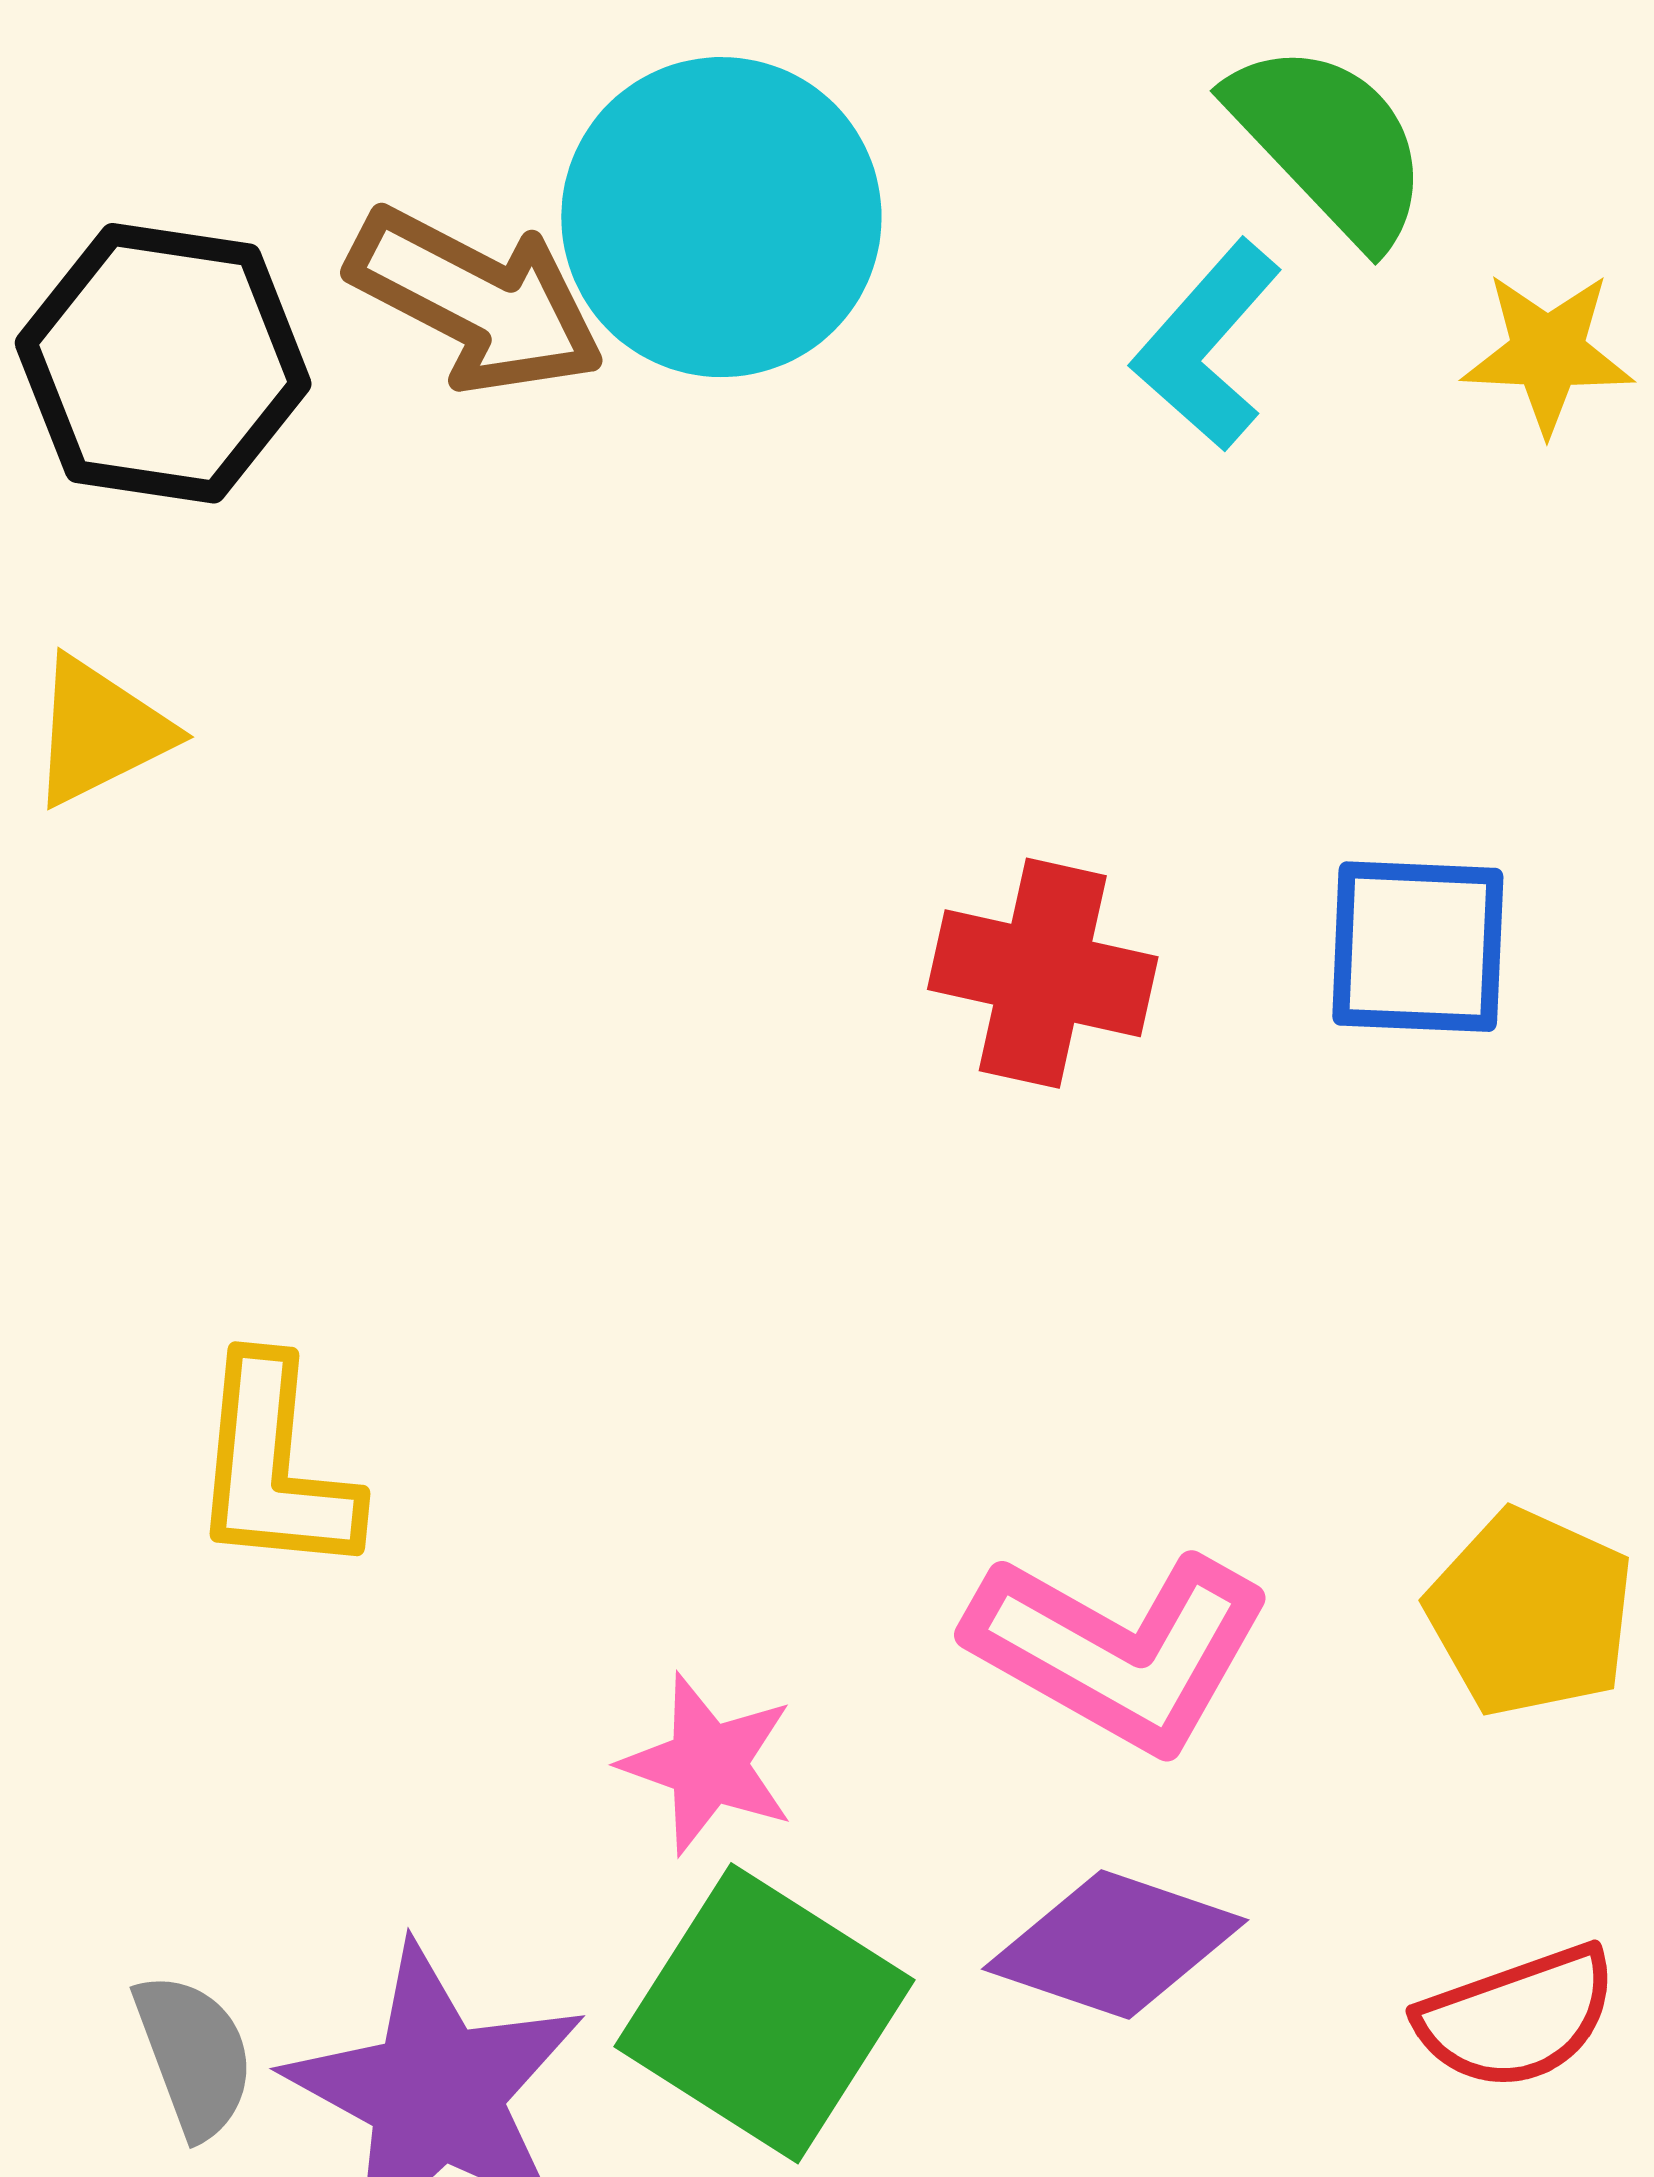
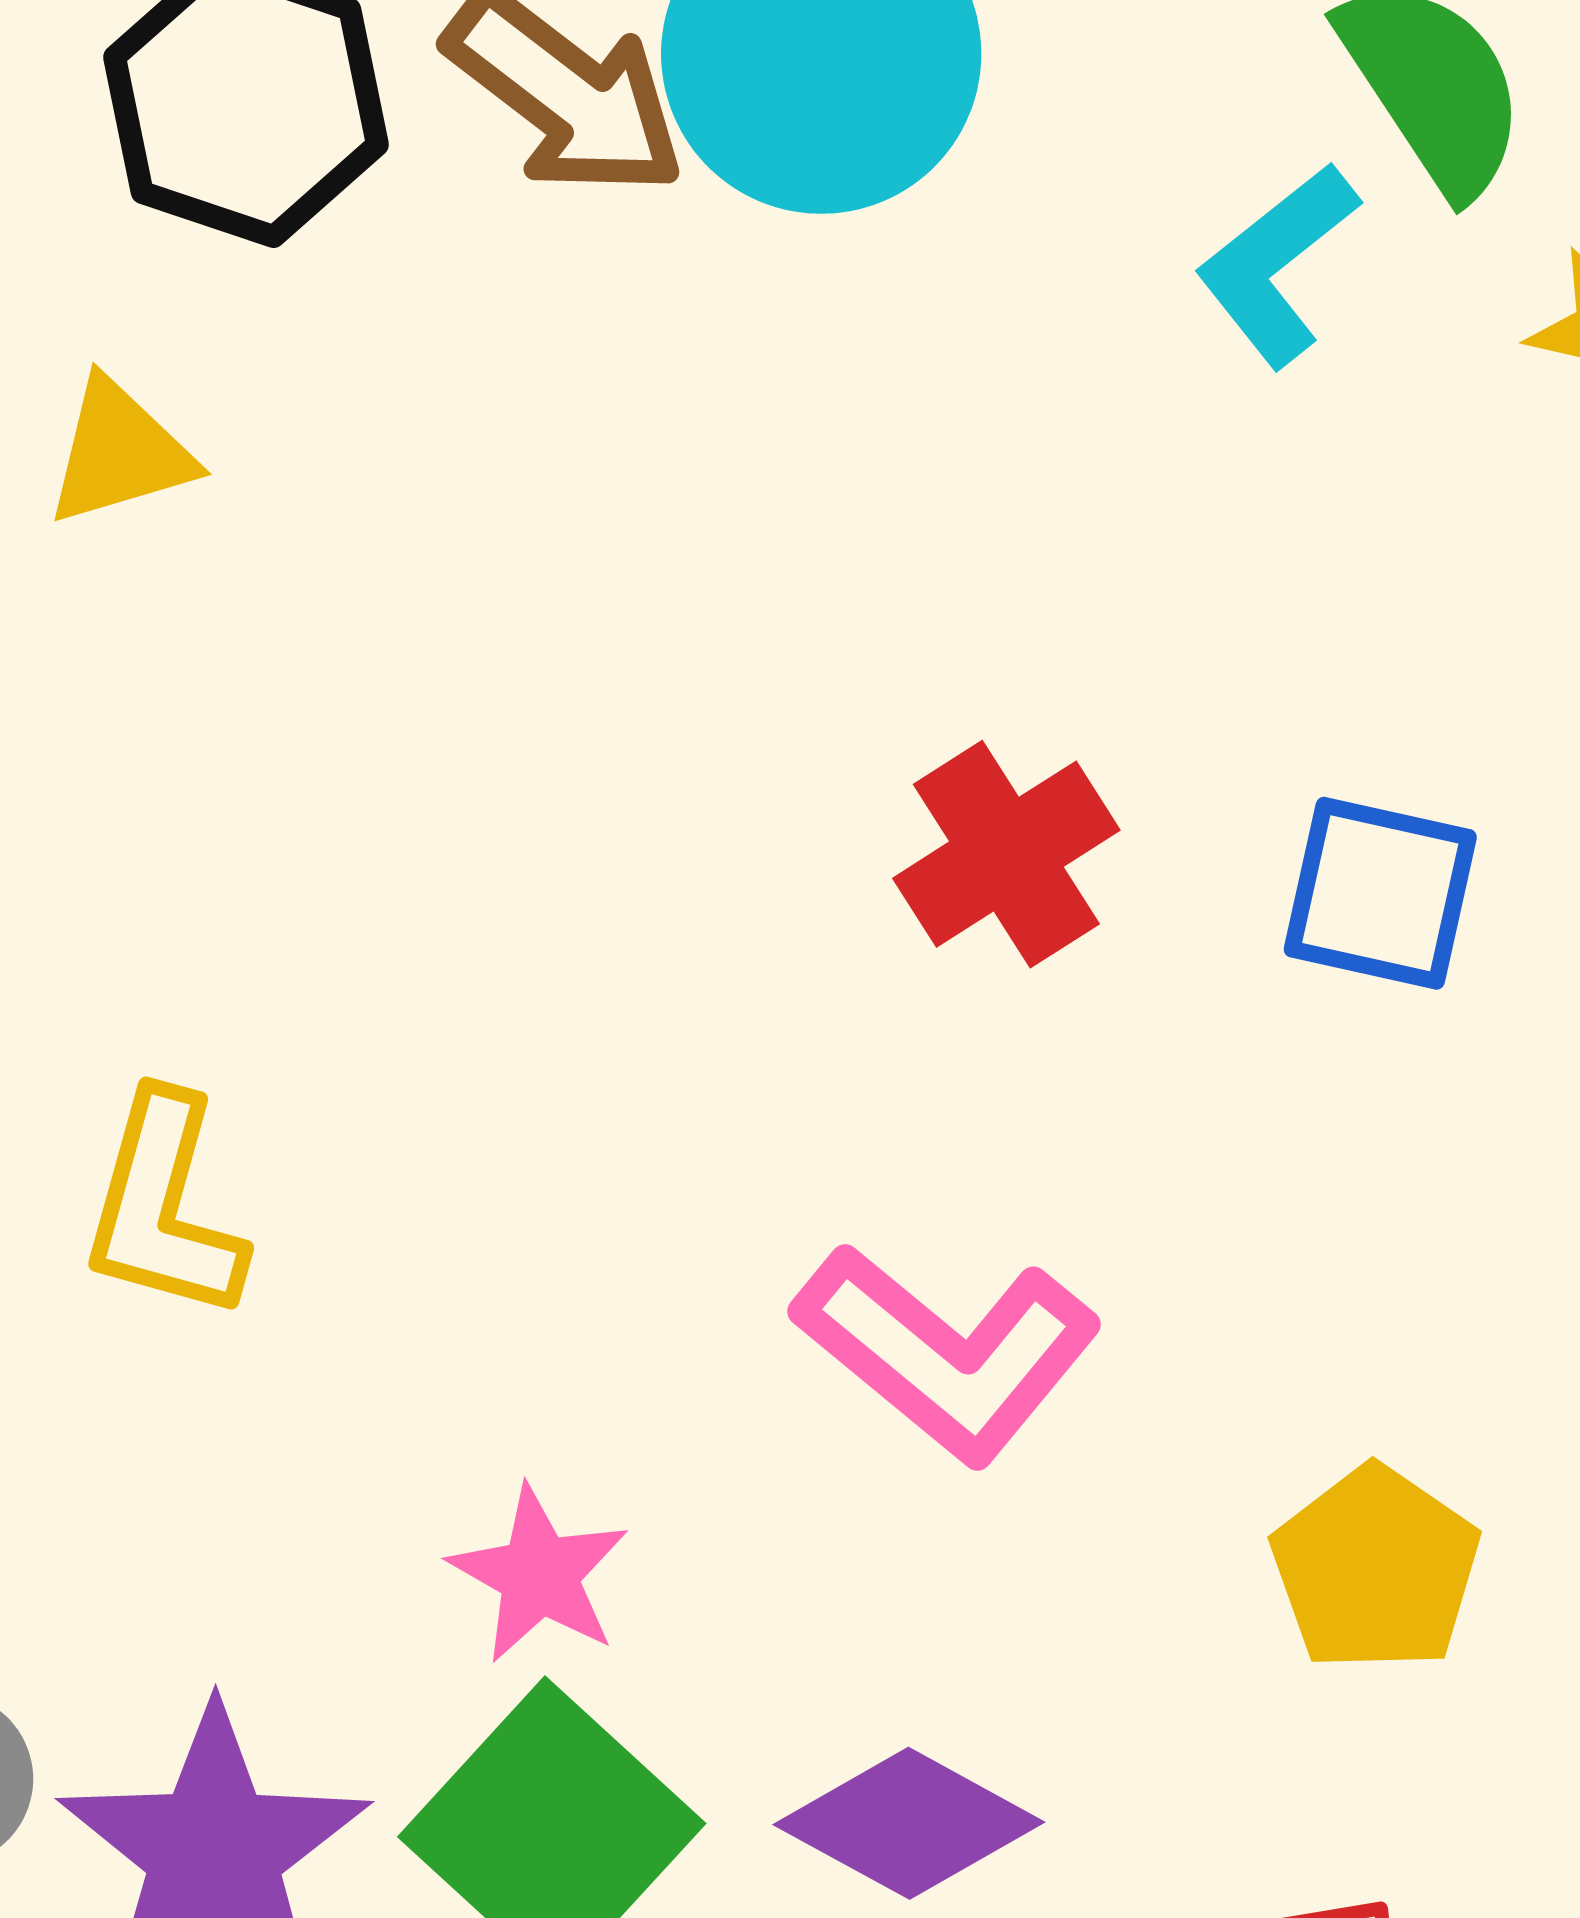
red cross: (1043, 973) -> (1006, 854), turned 35
pink L-shape: (1119, 1650) -> (947, 1353), moved

